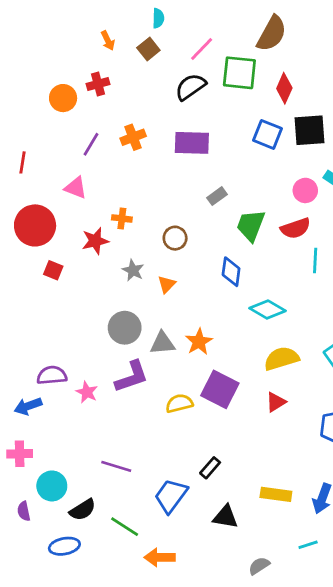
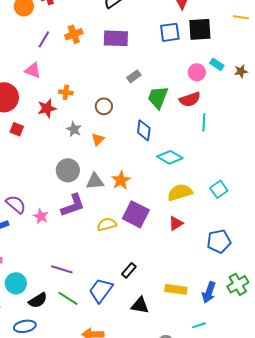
blue square: (267, 134) -> (170, 32), turned -30
purple semicircle: (52, 375) -> (16, 204), turned 45
green line: (125, 527) -> (68, 298), moved

